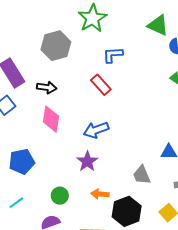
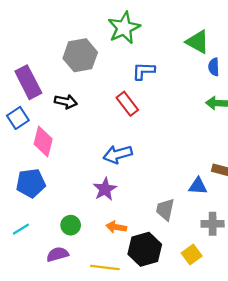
pink diamond: (51, 119) -> (43, 142), moved
gray trapezoid: (142, 175) -> (165, 209), turned 30

